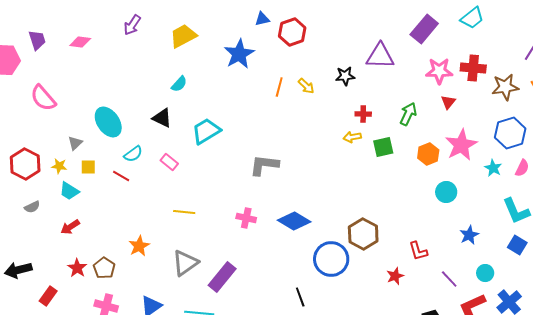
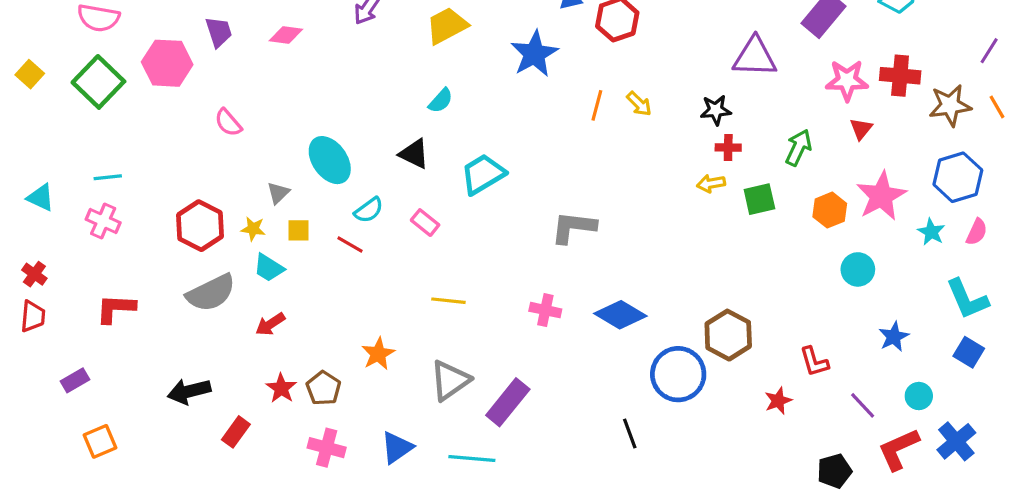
black star: (345, 76) -> (716, 110), moved
pink semicircle: (43, 98) -> (228, 123), size x0.7
gray semicircle: (32, 207) -> (211, 293), size x2.0

